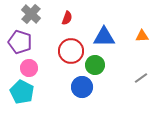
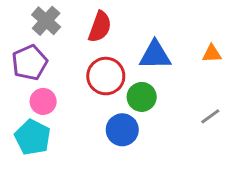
red semicircle: (67, 18) -> (100, 27), size x1.5
purple pentagon: (20, 42) -> (30, 63), turned 30

